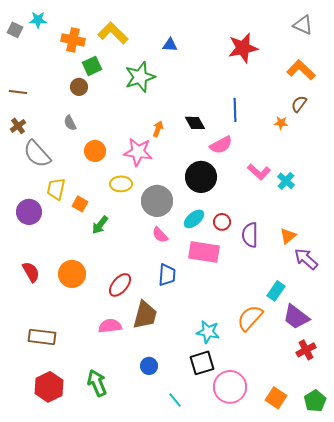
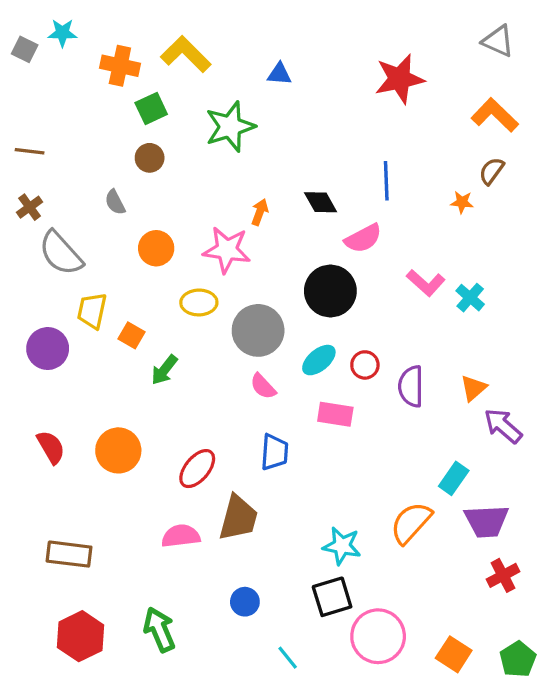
brown circle: (79, 87) -> (150, 158), moved
pink rectangle: (204, 252) -> (335, 414), size x0.7
purple trapezoid: (296, 317) -> (487, 521), turned -40

